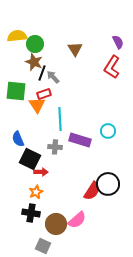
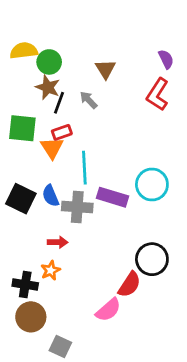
gray arrow: (53, 77) -> (89, 100), moved
cyan circle: (108, 131) -> (152, 185), size x1.5
blue semicircle: (18, 139) -> (51, 196), moved
gray cross: (55, 147) -> (77, 207), size x1.5
black square: (30, 159) -> (21, 199), moved
red semicircle: (92, 191) -> (129, 285), moved
black cross: (31, 213) -> (25, 285), moved
brown circle: (56, 224) -> (31, 317), moved

